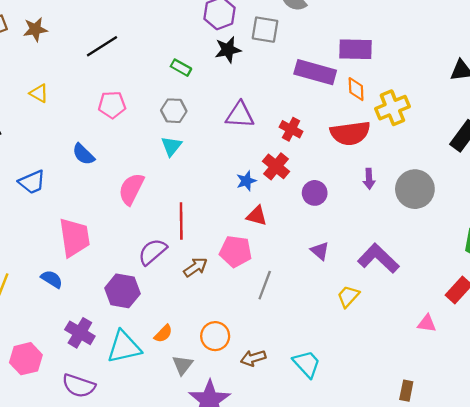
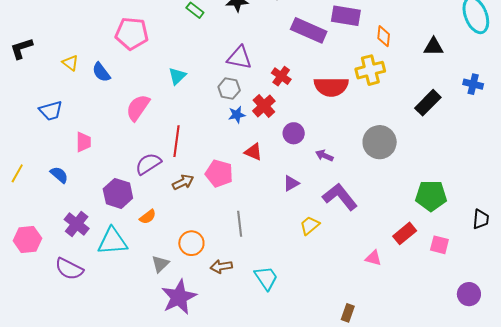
orange diamond: (356, 89) -> (384, 36), moved
yellow triangle: (39, 93) -> (70, 63), moved
pink pentagon: (112, 105) -> (132, 34), size x1.4
gray hexagon: (174, 111) -> (229, 89), moved
purple arrow: (369, 179) -> (324, 156), moved, turned 108
blue trapezoid: (32, 182) -> (51, 111), moved
red triangle: (257, 216) -> (253, 152), moved
pink trapezoid: (74, 237) -> (84, 142), size x0.6
purple triangle: (320, 251) -> (291, 183), turned 42
gray line: (265, 285) -> (240, 224), moved, turned -35
orange semicircle: (163, 334) -> (148, 217), moved

